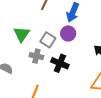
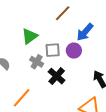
gray square: (48, 40) -> (53, 50), turned 35

